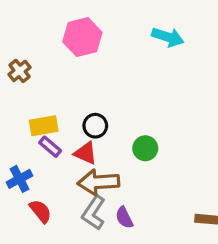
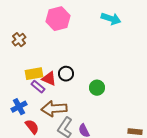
red triangle: (86, 153) -> (49, 79), moved
brown arrow: (98, 182) -> (54, 109), moved

